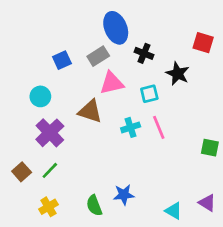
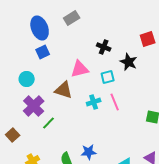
blue ellipse: (116, 28) -> (40, 28), moved
red square: (203, 43) -> (148, 39), turned -35
gray rectangle: (98, 56) -> (72, 18), moved
green line: (50, 170) -> (49, 123), moved

